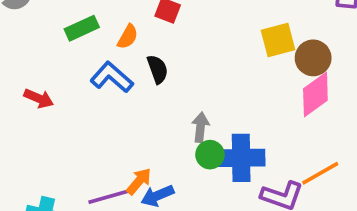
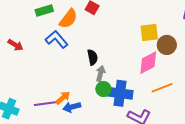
orange semicircle: (128, 37) -> (68, 19), size x1.5
black semicircle: (157, 69) -> (93, 57), moved
pink diamond: (315, 95) -> (148, 63), moved
orange line: (320, 173) -> (162, 88), moved

